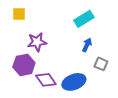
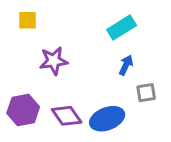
gray square: (101, 64) -> (146, 93), turned -32
purple hexagon: (24, 65) -> (23, 110), moved

